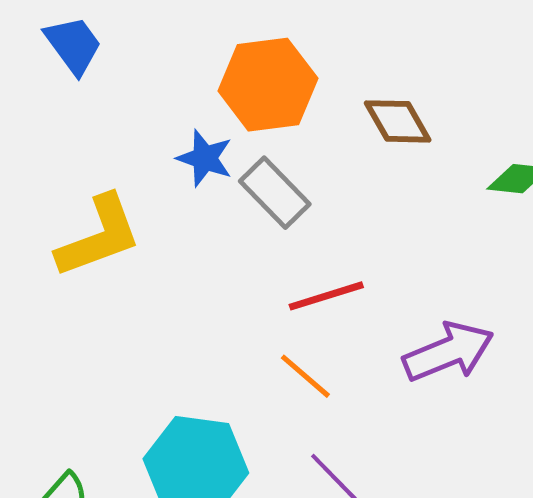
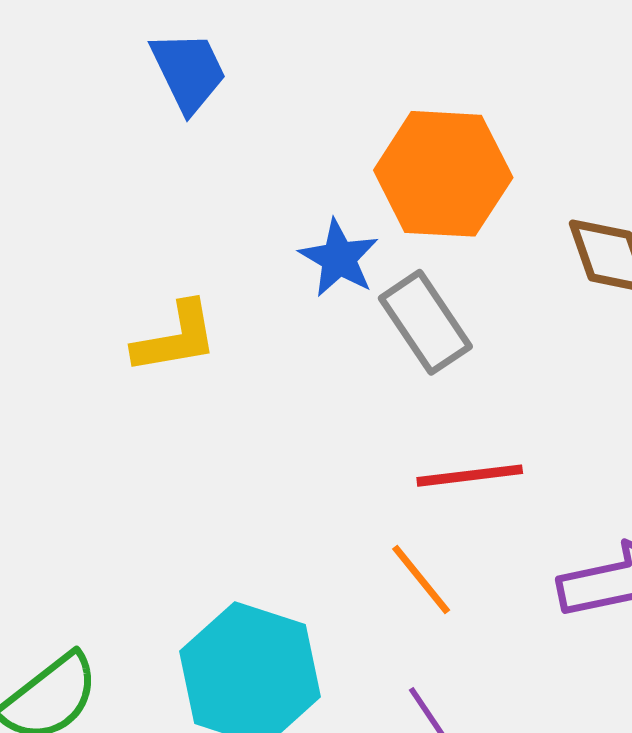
yellow L-shape: (99, 236) -> (175, 338), size x0.7

